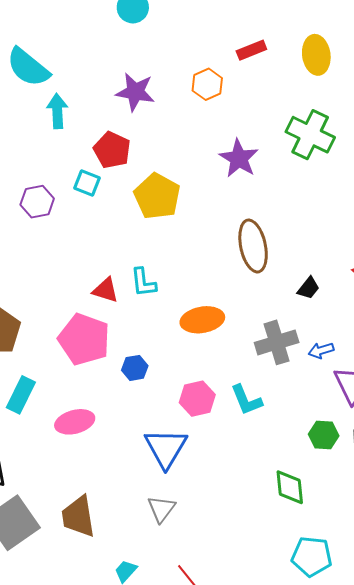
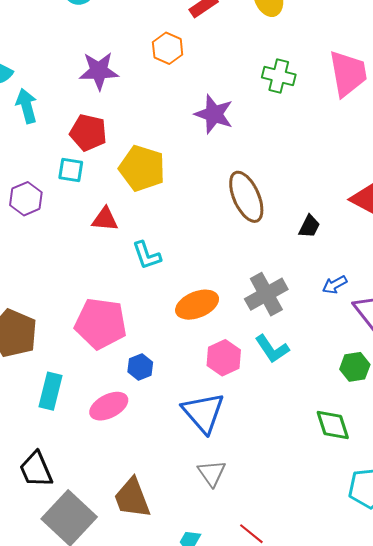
green cross: (310, 135) -> (279, 76), size x0.7
red triangle: (106, 290) -> (105, 219), moved
orange ellipse: (202, 320) -> (197, 305), moved
gray cross: (277, 342) -> (266, 294), moved
blue hexagon: (135, 368) -> (140, 367), moved

